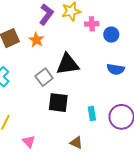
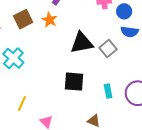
blue semicircle: (116, 69) -> (130, 32), moved
gray square: (44, 77) -> (108, 49), moved

